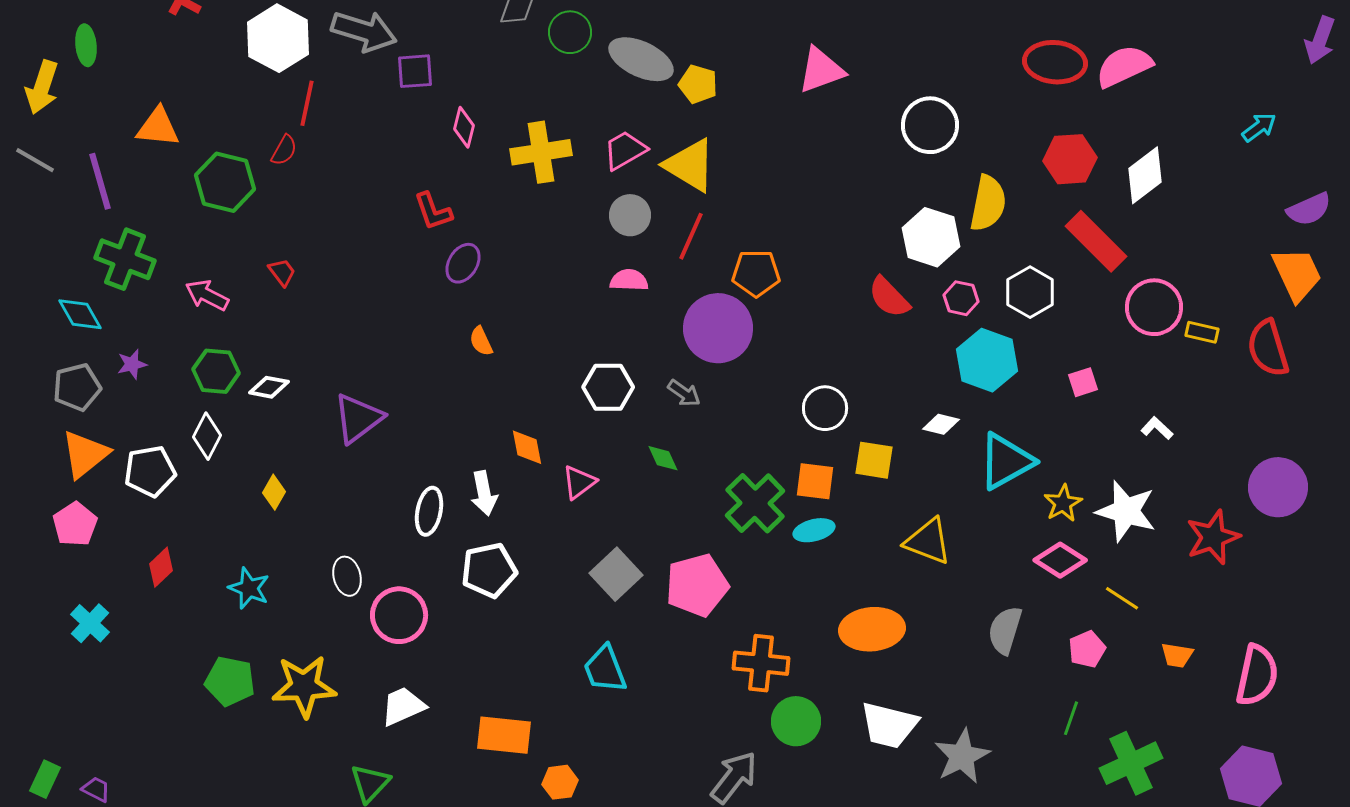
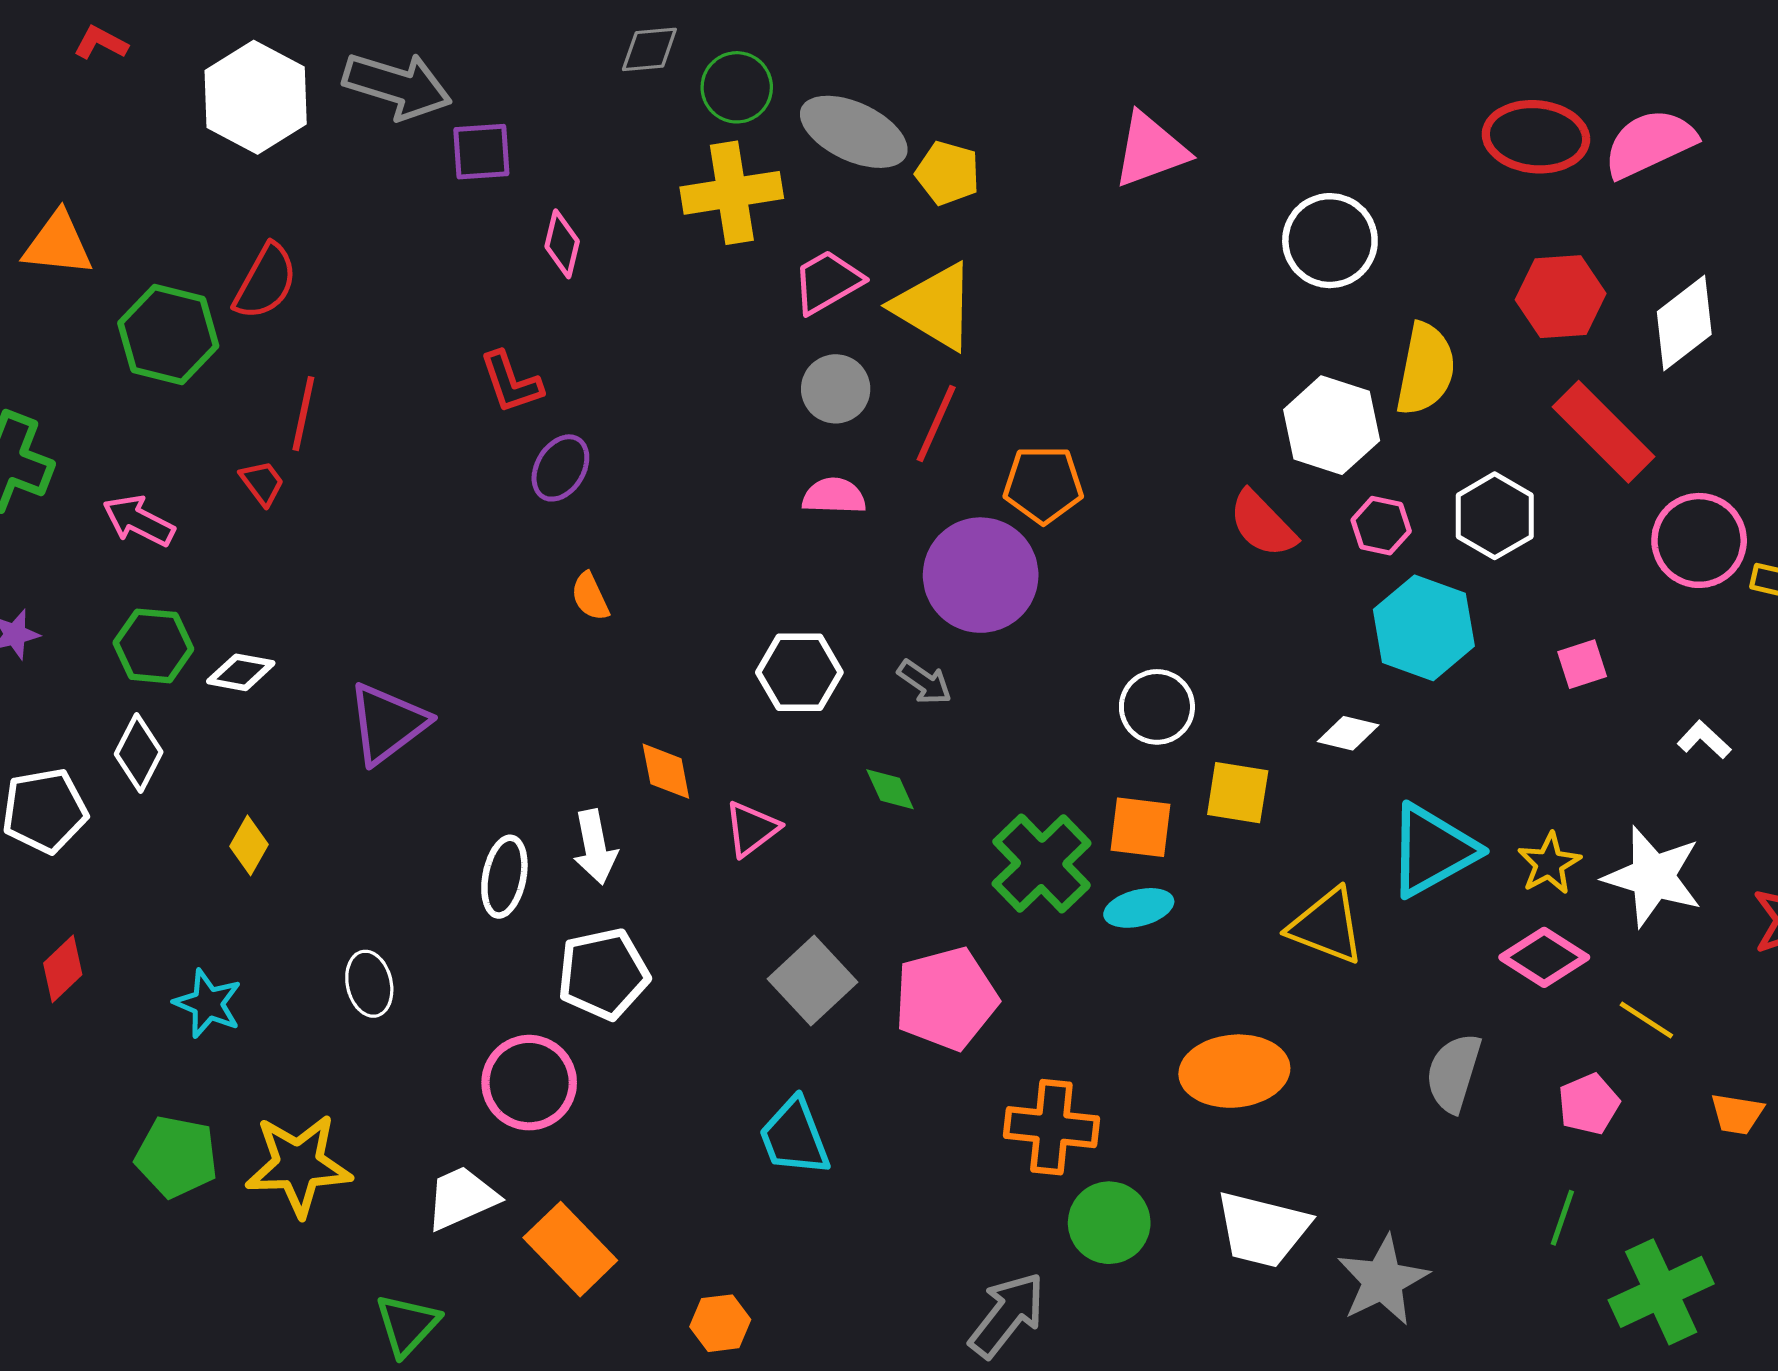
red line: (307, 103) -> (303, 414), moved
red semicircle: (284, 150) -> (265, 282), size x1.5
yellow cross: (541, 152) -> (732, 193), moved
cyan triangle: (1006, 461) -> (1432, 850), moved
pink circle: (399, 615) -> (529, 1083), moved
orange rectangle: (504, 735) -> (570, 1249), moved, turned 40

